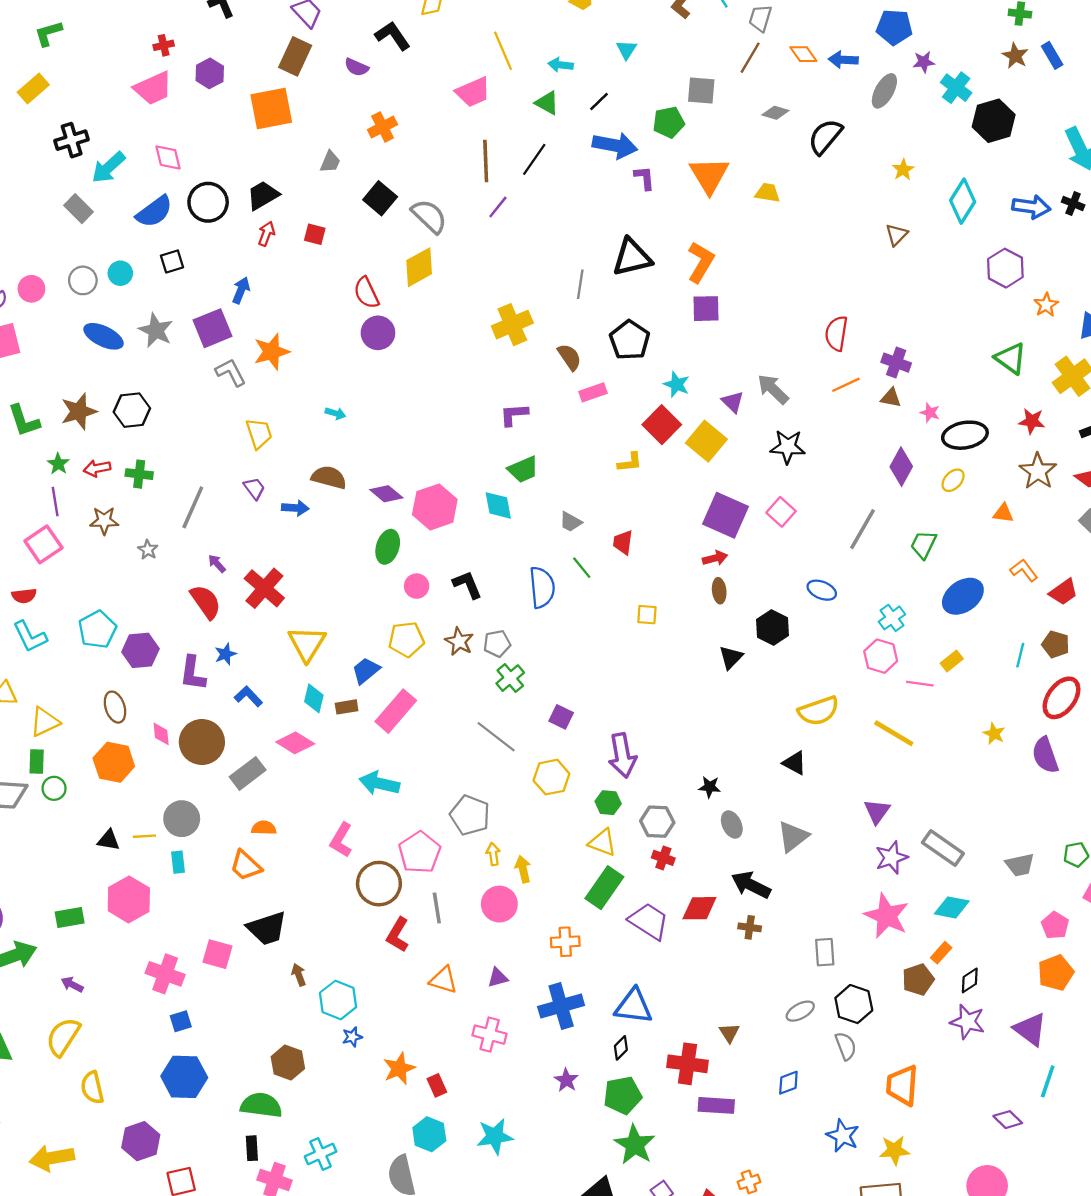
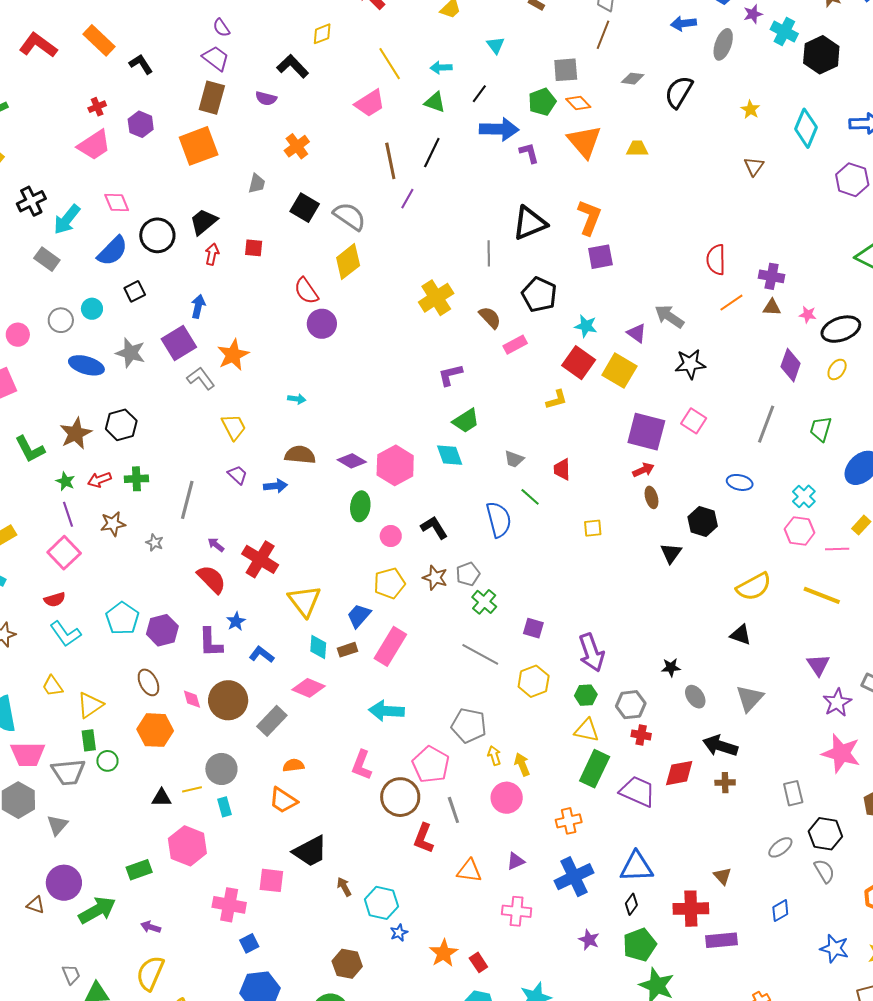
orange diamond: (803, 54) -> (578, 103), moved

